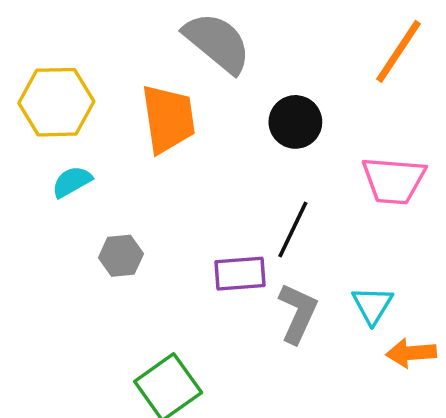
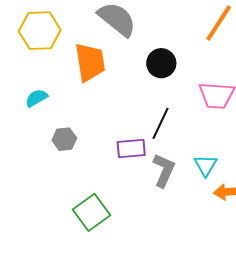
yellow hexagon: (56, 102) -> (40, 31), moved

